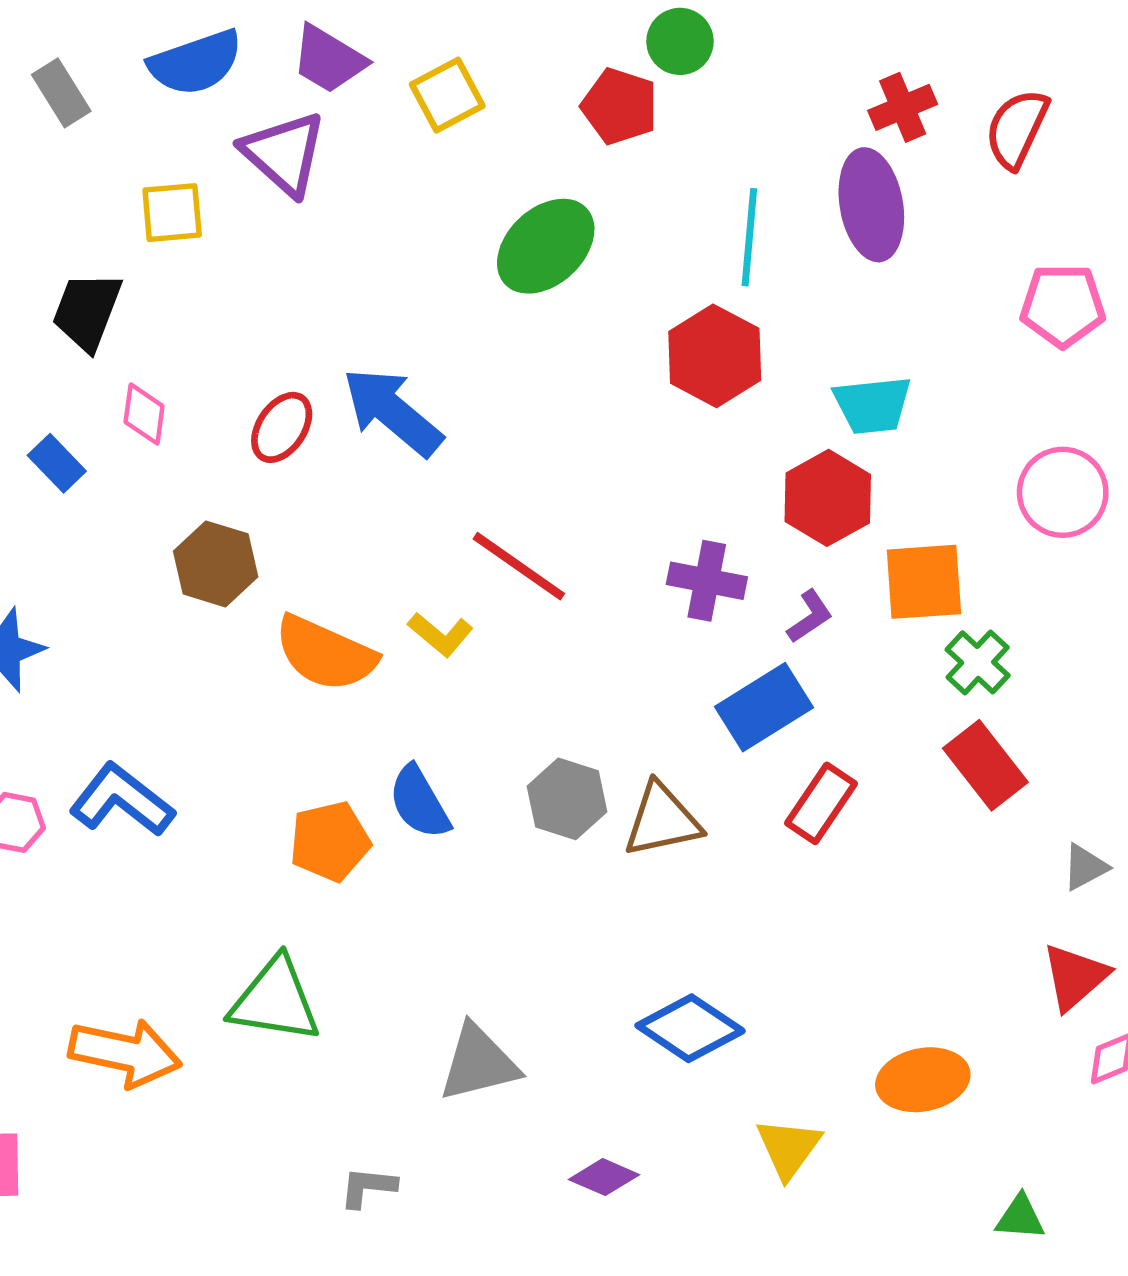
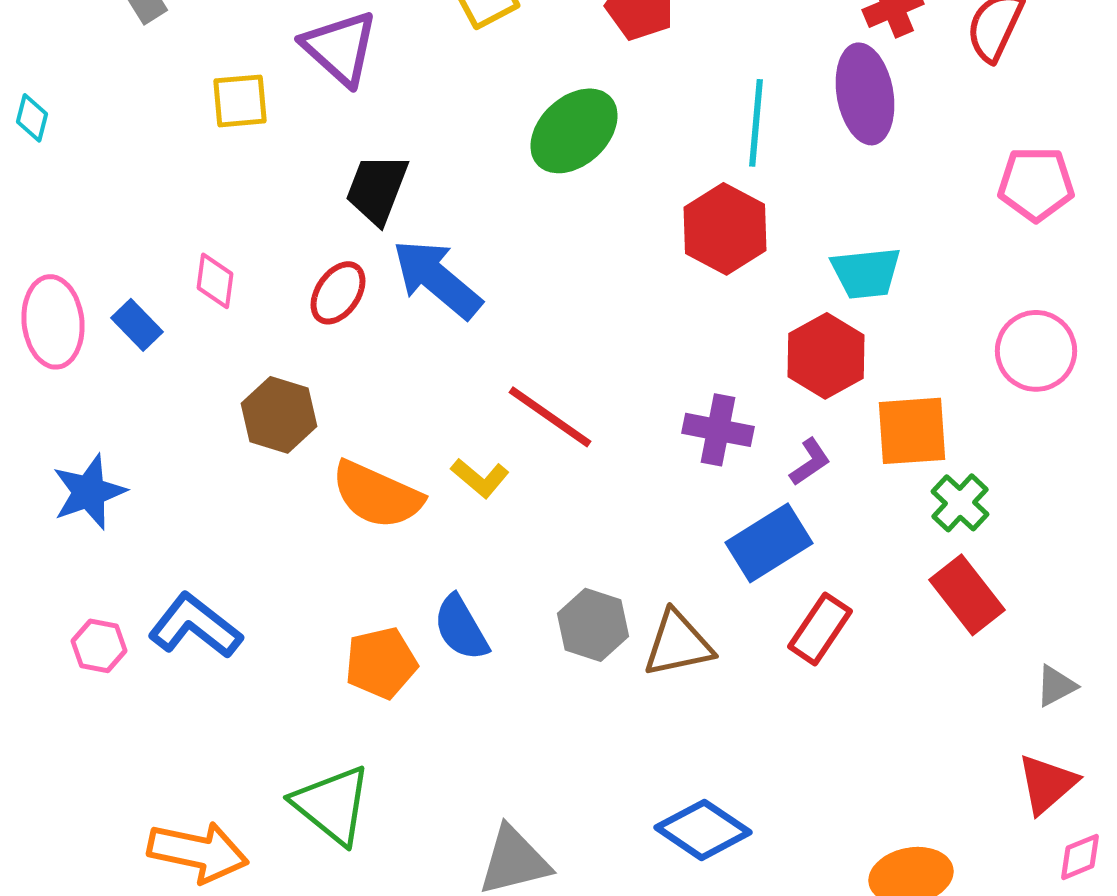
black trapezoid: (87, 311) -> (377, 189), moved
green triangle: (275, 1000) -> (332, 805), turned 30

